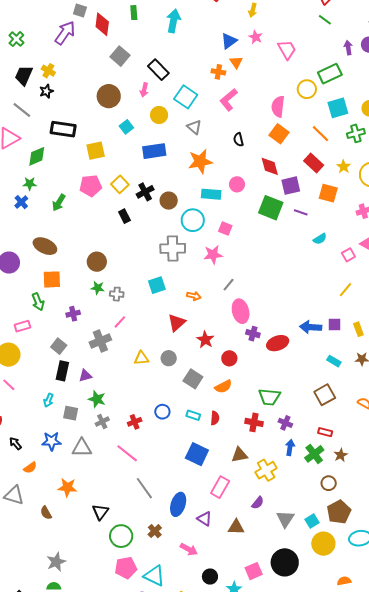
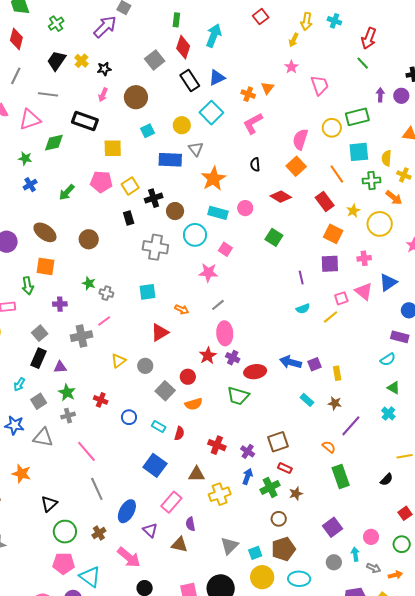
red diamond: (102, 24) -> (183, 47), moved
blue triangle: (229, 41) -> (217, 78), moved
pink arrow: (144, 90) -> (103, 95), moved
black star: (46, 91) -> (104, 69), moved
gray line: (22, 110) -> (48, 94), turned -42
gray triangle: (194, 127) -> (196, 149), moved
orange star: (200, 161) -> (213, 179), turned -30
red diamond: (270, 166) -> (281, 197), turned -55
green star: (30, 184) -> (25, 158), moved
purple square: (291, 186) -> (330, 264), moved
green square: (271, 208) -> (274, 237), size x0.7
purple line: (301, 212) -> (301, 278), moved, turned 48
cyan semicircle: (320, 239) -> (303, 309), moved
gray cross: (173, 248) -> (155, 247), moved
brown circle: (97, 262) -> (89, 239), moved
yellow line: (346, 290) -> (331, 317), moved
purple square: (335, 325) -> (314, 364), turned -32
red star: (205, 340) -> (208, 356), moved
yellow triangle: (141, 358) -> (118, 361), turned -42
red circle: (229, 358) -> (188, 377), moved
brown square: (325, 395) -> (278, 442), moved
green trapezoid: (269, 397) -> (238, 396), moved
gray square: (71, 413) -> (39, 401), turned 35
red cross: (135, 422) -> (101, 400), moved, turned 32
purple semicircle: (258, 503) -> (190, 524), moved, turned 120
pink arrow: (189, 549) -> (129, 557), size x1.4

